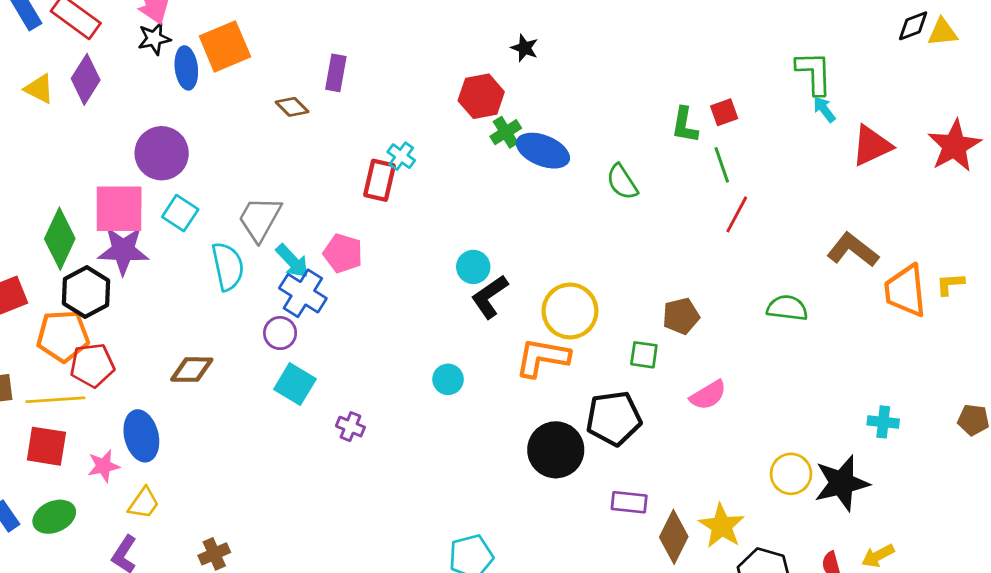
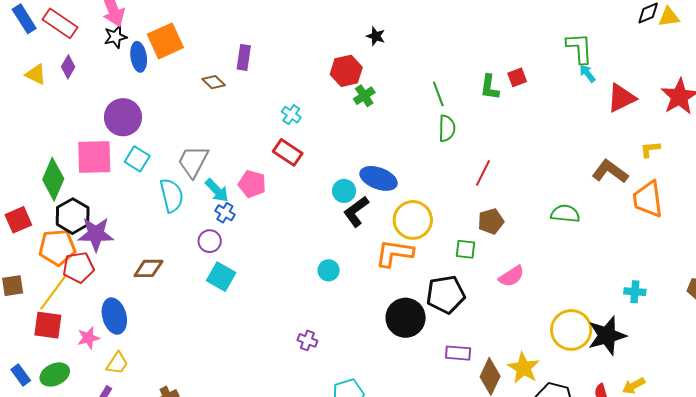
purple diamond: (86, 79) -> (68, 67), size x0.7
blue ellipse: (543, 151) -> (379, 178), moved
green line: (722, 165) -> (438, 94), moved
red rectangle: (380, 180) -> (288, 152), moved, turned -68
green semicircle: (622, 182) -> (447, 128), turned -144
red line: (737, 214) -> (483, 173), moved
purple star: (123, 250) -> (96, 234), moved
yellow L-shape: (950, 284) -> (650, 149), moved
blue cross: (303, 293) -> (225, 213), size x0.6
yellow line: (55, 400) -> (53, 292), turned -48
purple cross: (350, 427) -> (307, 340), moved
yellow circle: (791, 474) -> (571, 330), size x1.4

